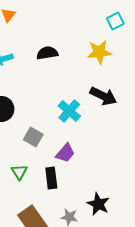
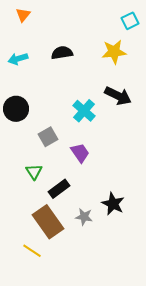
gray square: (33, 137) -> (48, 137), turned 30
purple trapezoid: (65, 153) -> (80, 153), turned -75
black rectangle: (51, 178) -> (59, 189), moved, turned 60

